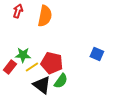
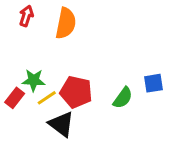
blue square: (97, 54) -> (153, 83), moved, turned -32
green semicircle: (61, 81) -> (123, 98), moved

